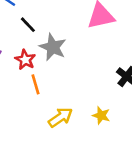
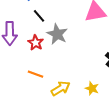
orange line: (35, 84) -> (35, 74), moved, turned -56

